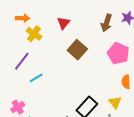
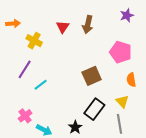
orange arrow: (23, 18) -> (13, 24), moved
brown arrow: (107, 23) -> (88, 25), moved
brown square: (77, 50) -> (92, 76), moved, turned 30

